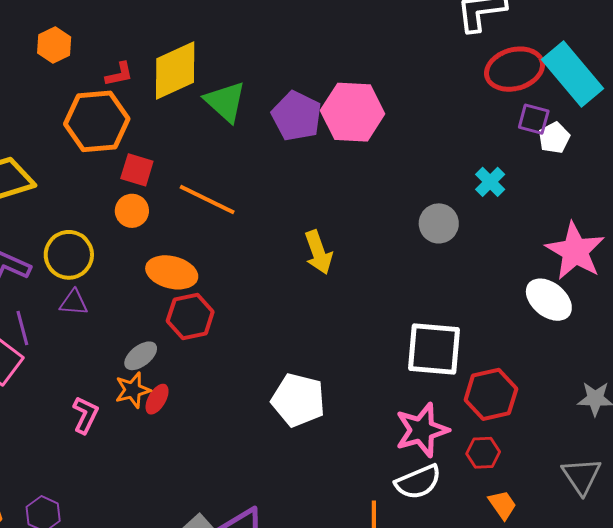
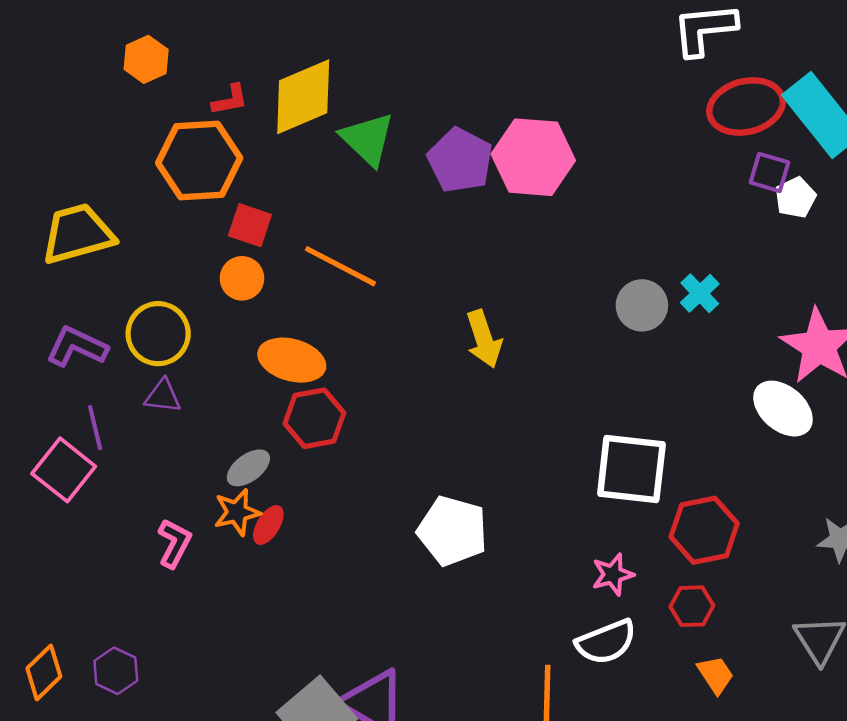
cyan cross: (490, 182) -> (700, 293), moved
pink star: (422, 430) -> (613, 574), size x0.6

